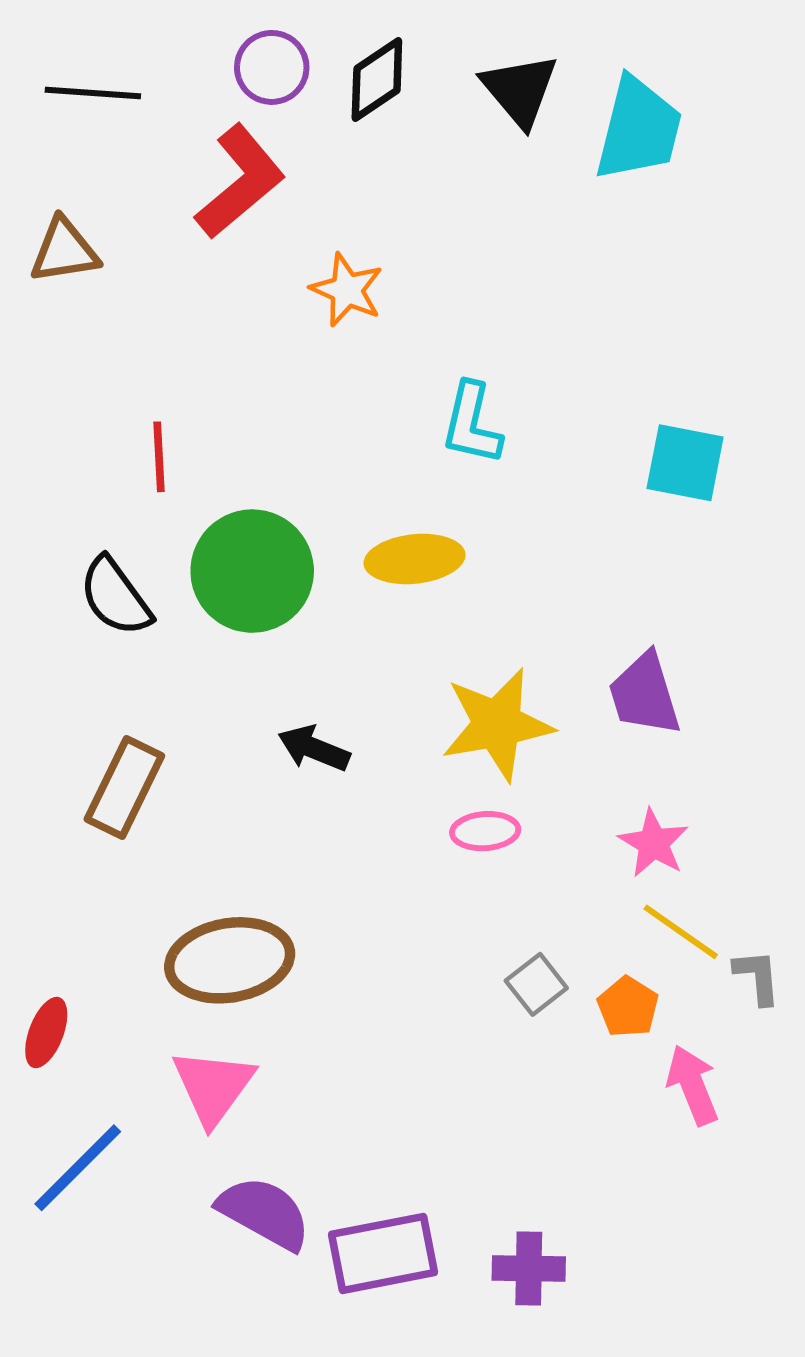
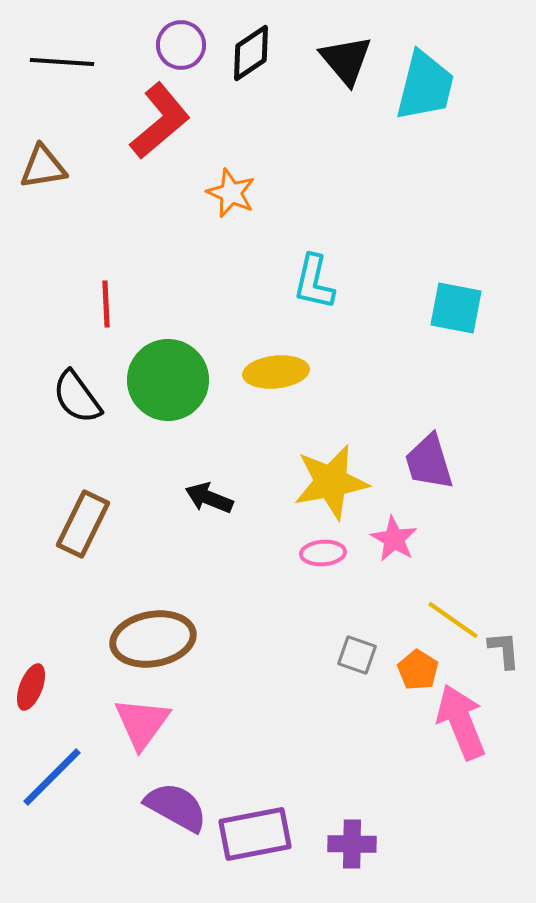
pink star: (654, 843) -> (394, 539), moved
gray square: (536, 984) -> (357, 655), turned -33
pink arrow: (693, 1085) -> (461, 722), size x1.4

